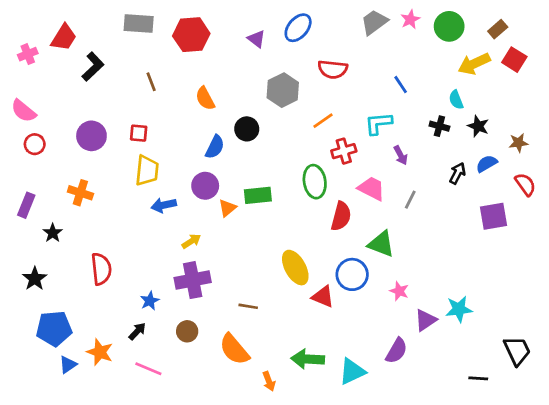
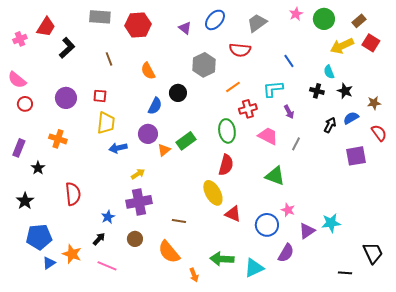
gray trapezoid: (374, 22) -> (257, 23), moved
green rectangle: (258, 195) -> (186, 141), turned -30
red semicircle: (341, 216) -> (226, 165), moved
blue circle: (352, 274) -> (267, 225), moved

